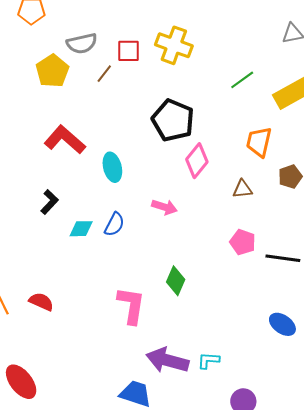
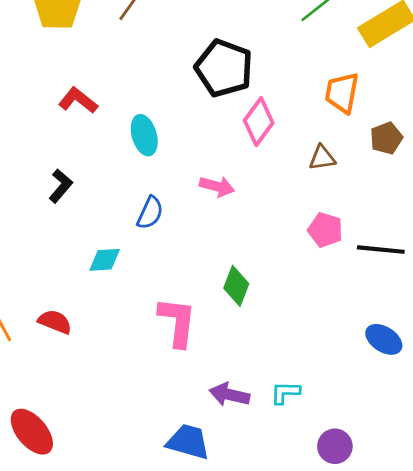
red L-shape: (65, 140) -> (78, 100), size x0.7
cyan diamond: (81, 229) -> (105, 260), moved
purple arrow: (167, 360) -> (229, 395), size x0.7

